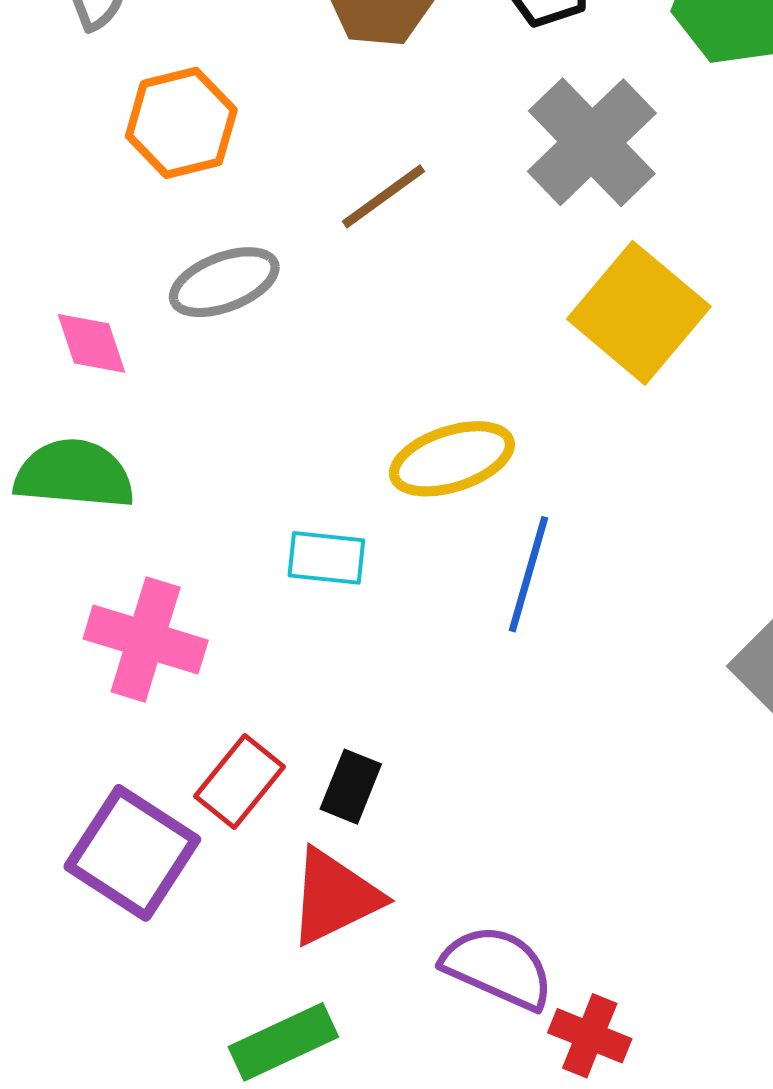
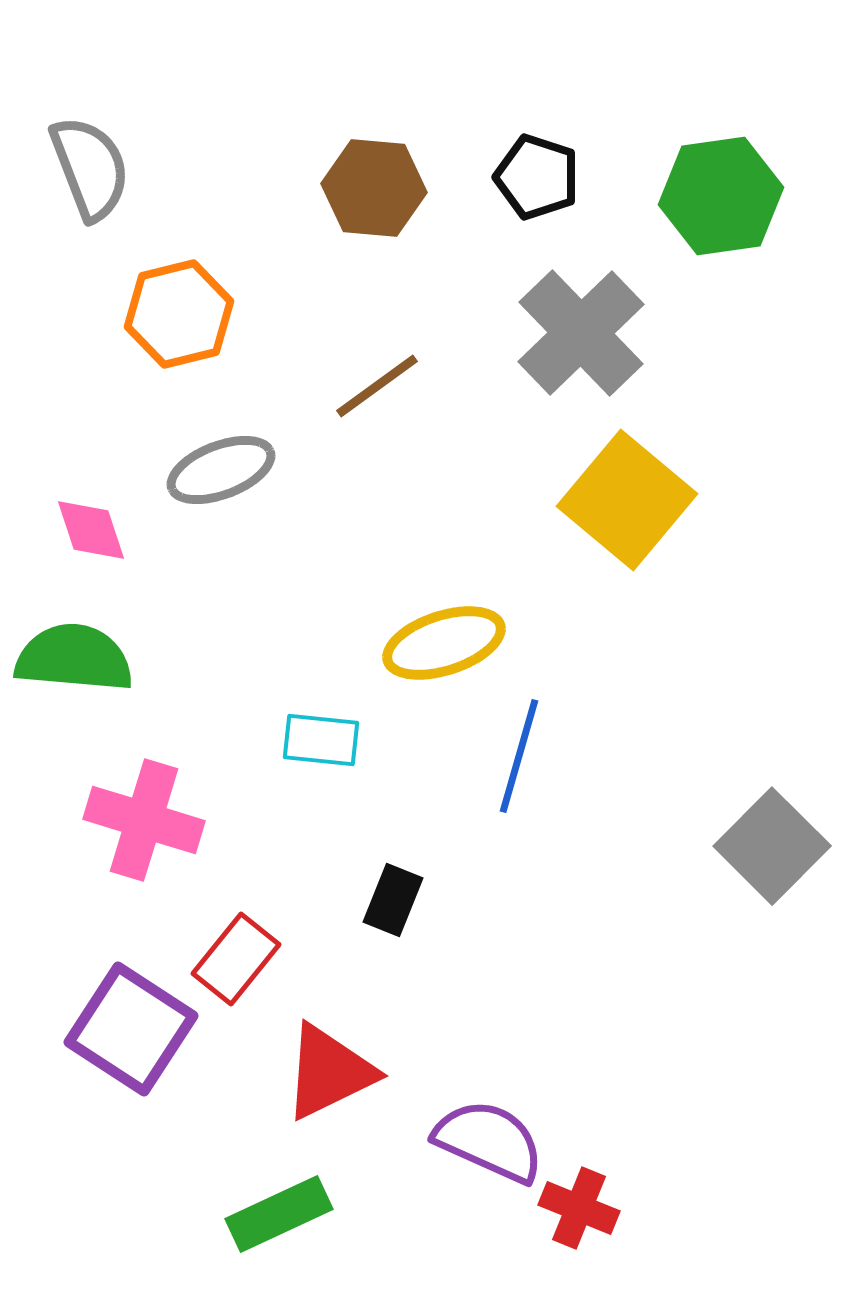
black rectangle: (351, 787) -> (393, 900), moved

